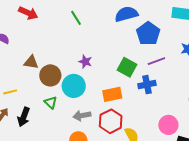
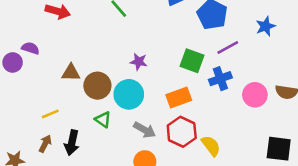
gray arrow: (82, 116) -> (145, 130), turned -132
pink circle: (168, 125) -> (255, 95), moved

